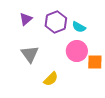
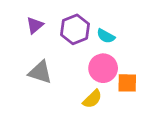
gray triangle: (30, 54) -> (40, 72), turned -36
yellow semicircle: (51, 79) -> (92, 99), moved

